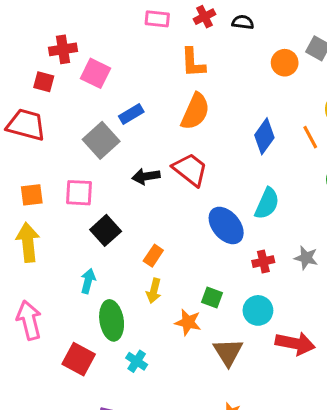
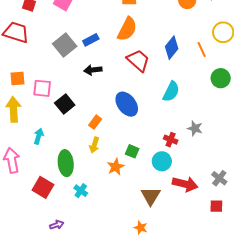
blue rectangle: (131, 114) -> (91, 40), moved
red trapezoid: (190, 170) -> (138, 60), moved
pink square: (79, 193) -> (42, 88), moved
blue ellipse: (226, 225) -> (127, 104), moved
red cross: (263, 262) -> (171, 140), moved, turned 32
cyan arrow: (88, 281) -> (39, 136), moved
orange star: (188, 322) -> (116, 167), turned 30
brown triangle: (228, 352) -> (151, 196), moved

